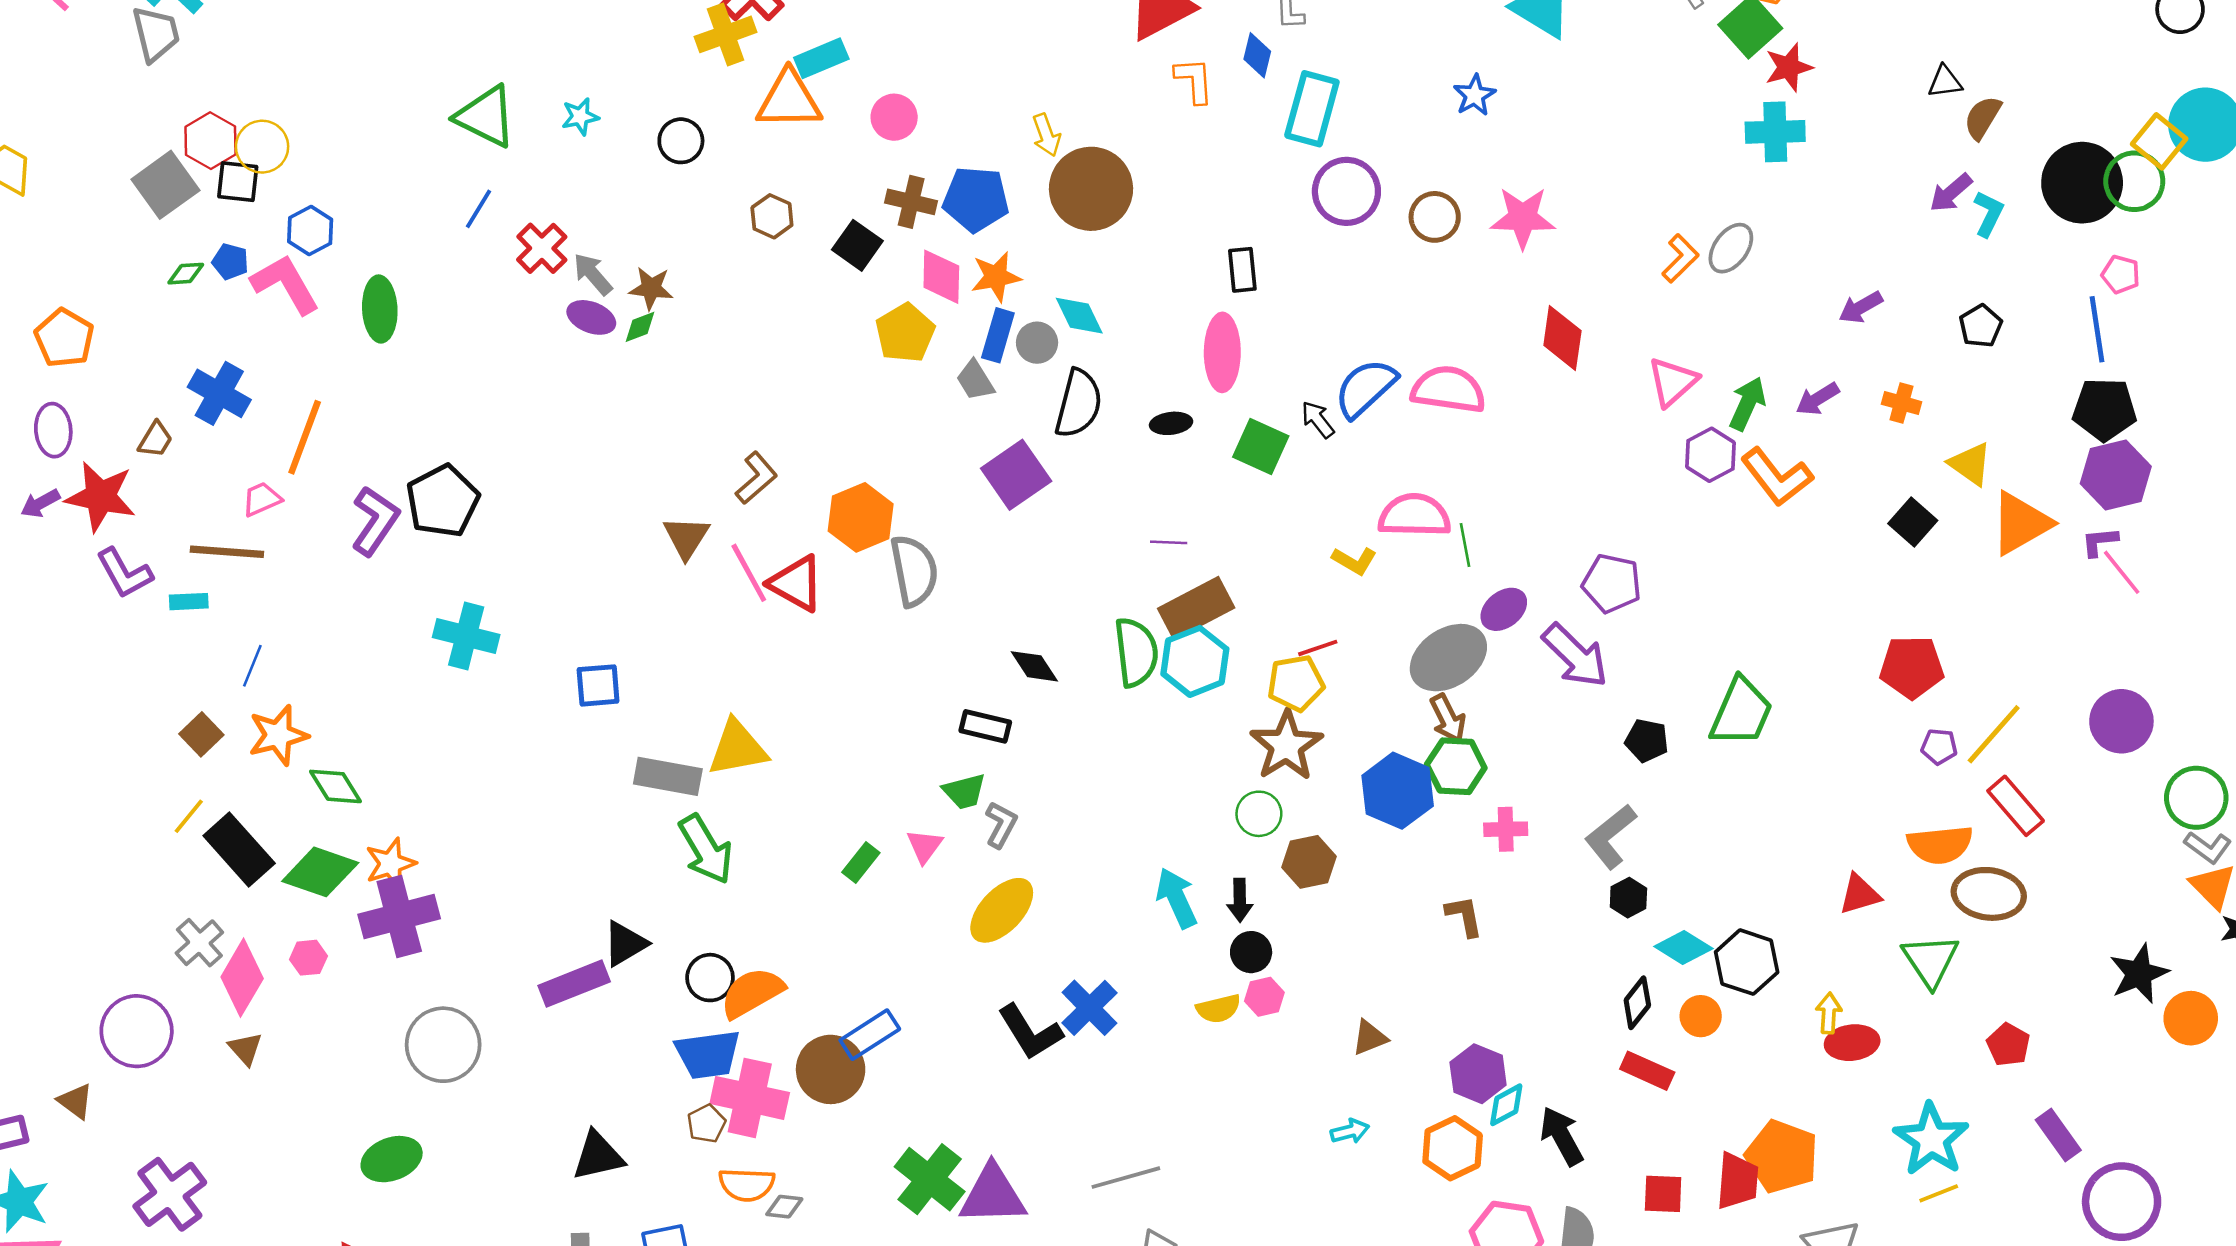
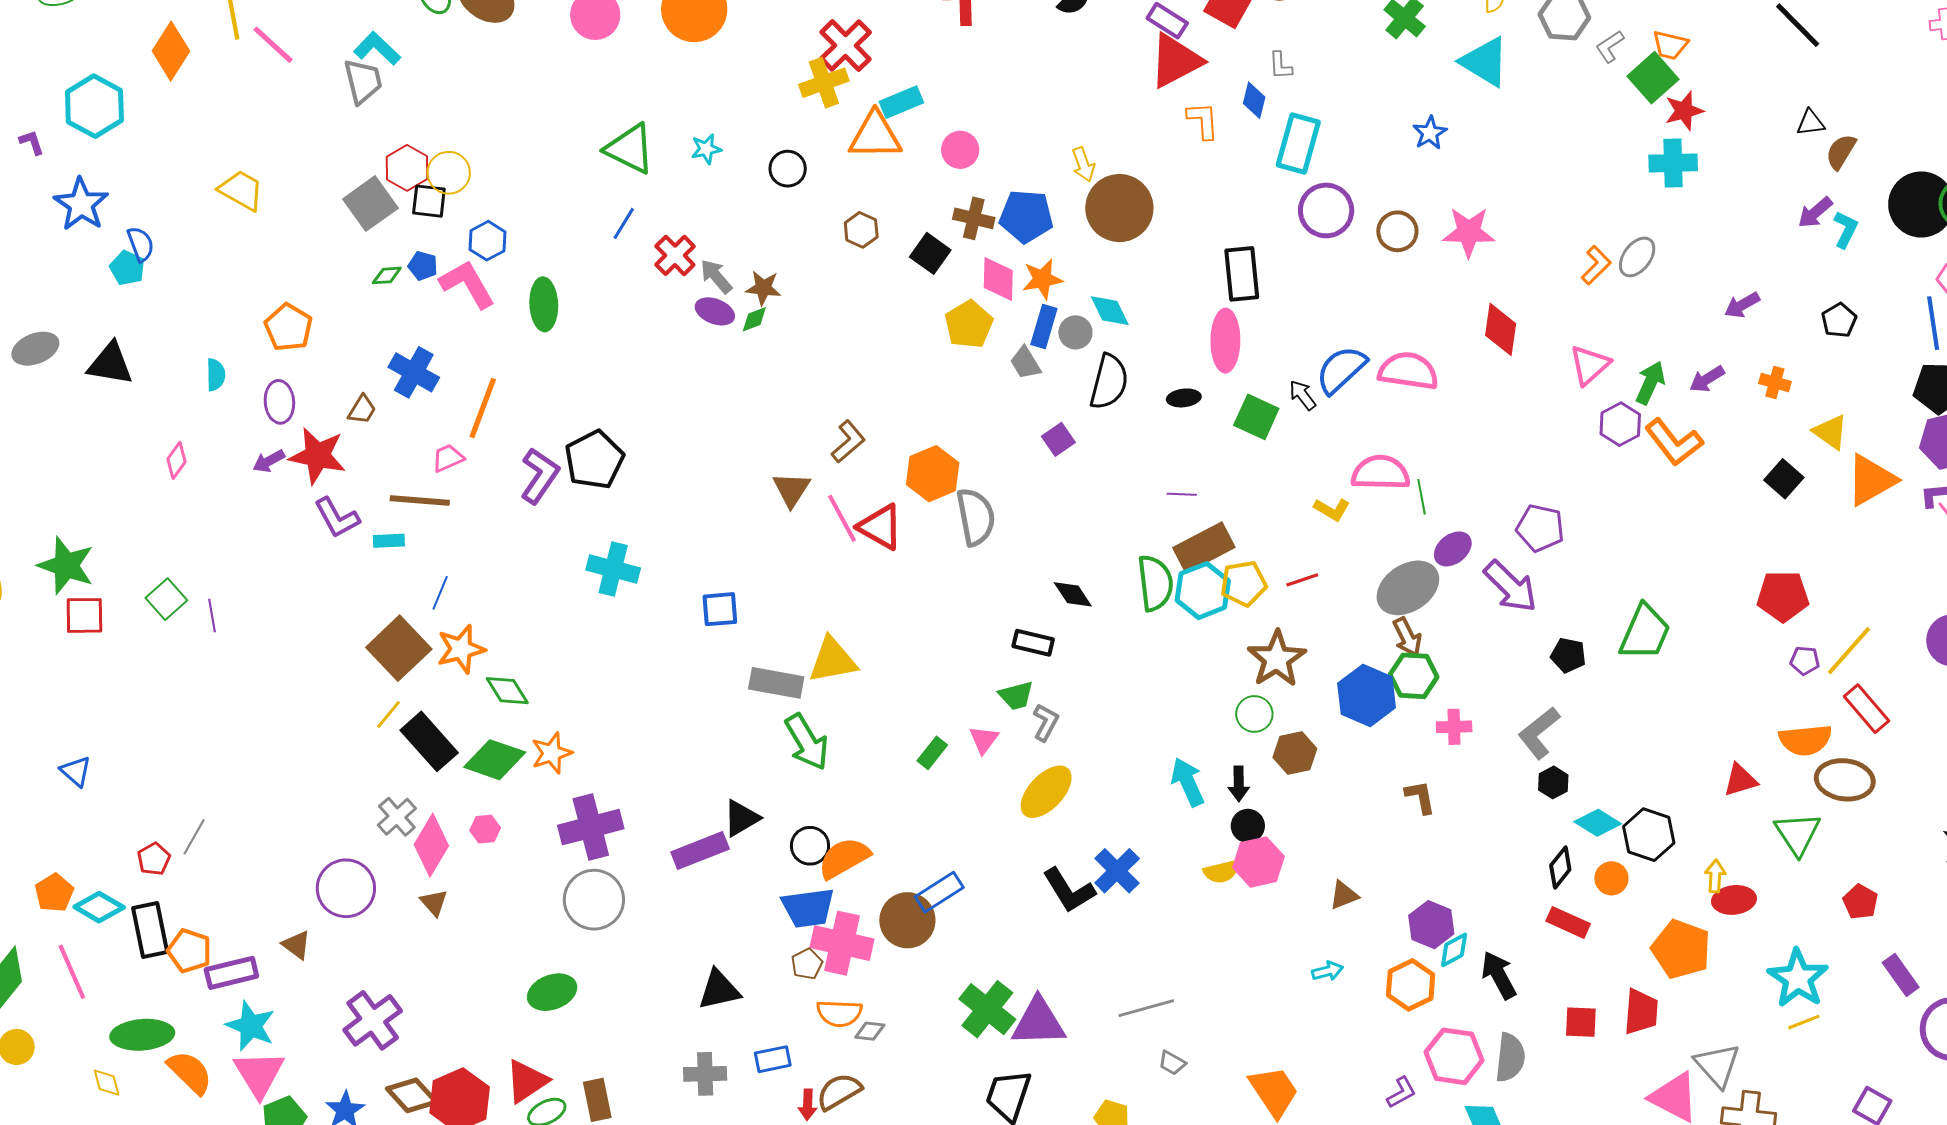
black rectangle: (1242, 270) -> (1242, 274), size x1.5
purple square: (1016, 475) -> (1058, 439), size x0.6
yellow pentagon: (1296, 683) -> (1244, 583), moved
brown square: (201, 734) -> (399, 648), size x1.8
purple cross: (399, 916) -> (591, 827), moved
pink hexagon: (1264, 997) -> (1258, 862), size x1.6
orange pentagon: (1782, 1156) -> (1681, 949), moved

